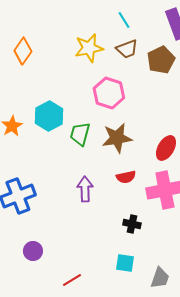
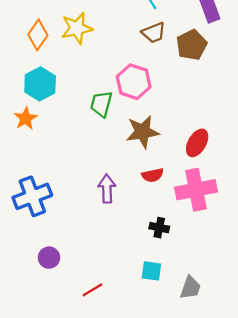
yellow star: (89, 48) -> (77, 28), moved
cyan hexagon: (49, 116) -> (40, 84), moved
green trapezoid: (80, 134) -> (101, 104), moved

